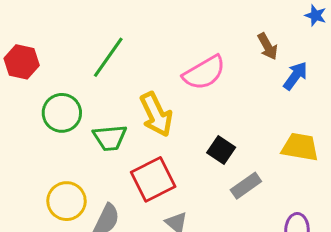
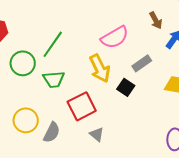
green line: (108, 57) -> (53, 44), moved
yellow arrow: (156, 114) -> (100, 68), moved
gray rectangle: (246, 186) -> (142, 63), moved

